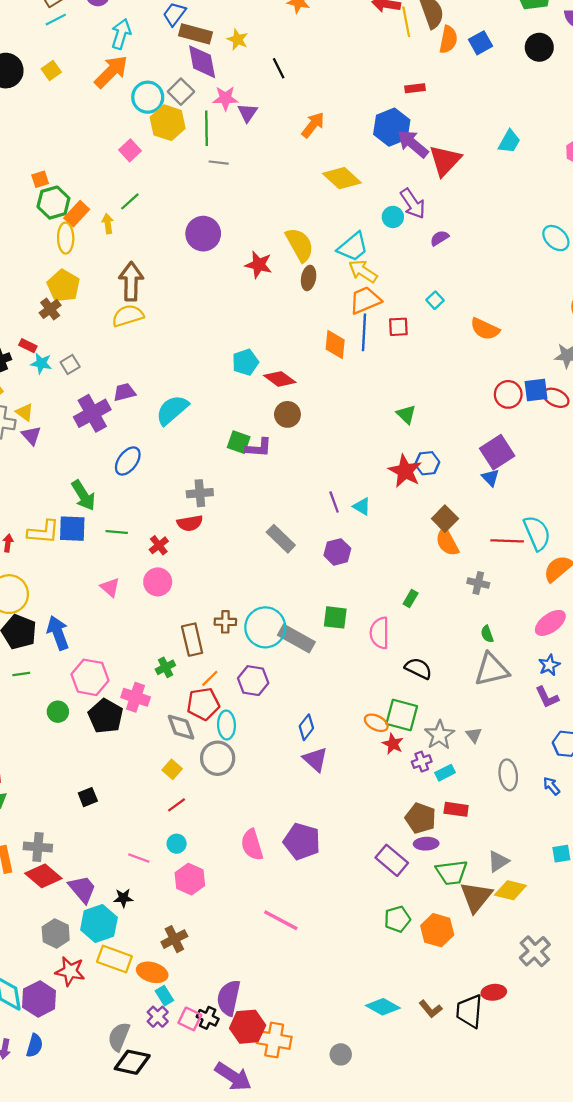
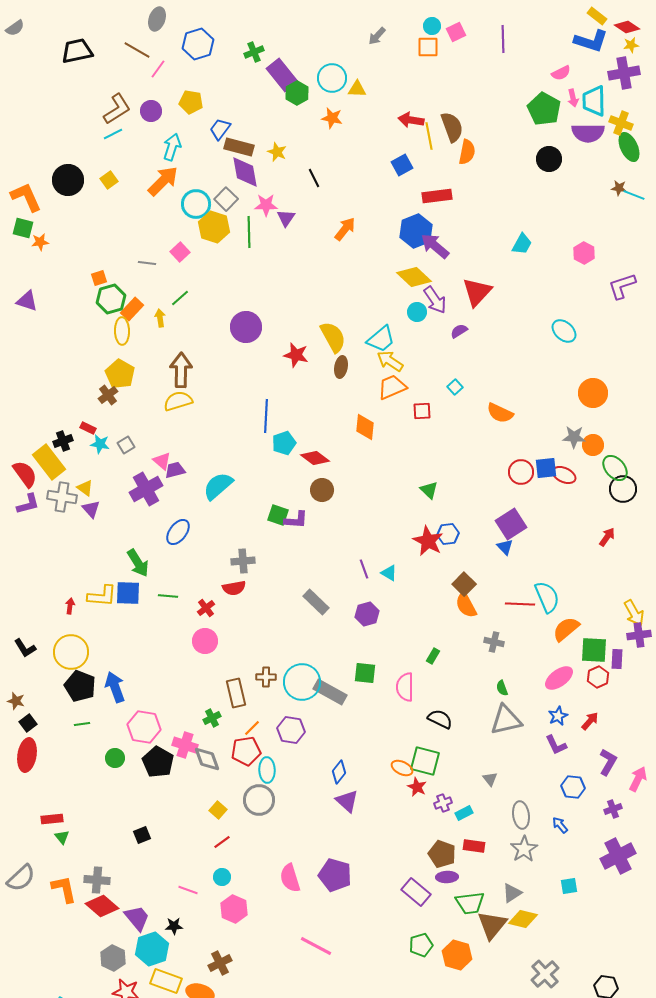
blue square: (480, 43) -> (402, 165), moved
red rectangle: (415, 88) -> (437, 196), size x1.6
red triangle: (445, 160) -> (477, 292), moved
gray line: (219, 163) -> (147, 263), moved
yellow diamond: (342, 178) -> (414, 277), moved
blue line: (364, 332) -> (266, 416), moved
pink triangle: (110, 587) -> (162, 461), moved
gray diamond: (181, 727) -> (207, 759), moved
gray star: (439, 735) -> (524, 849), moved

